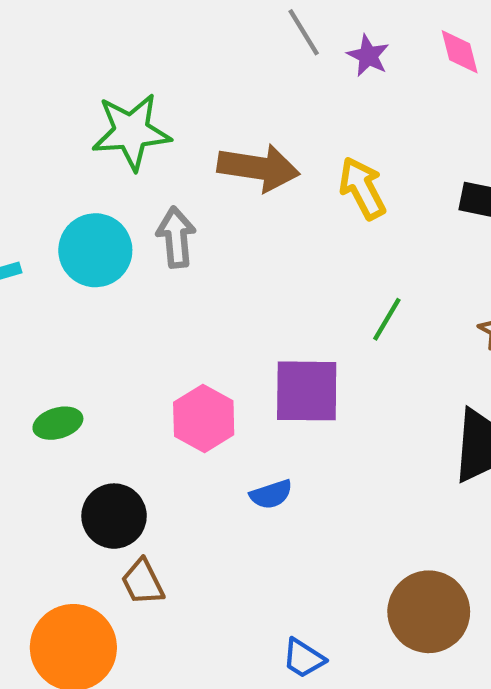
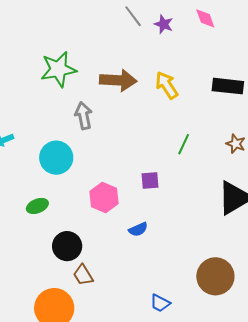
cyan circle: (95, 250) -> (56, 158), moved
purple square: (307, 391) -> (150, 180), size x0.6

